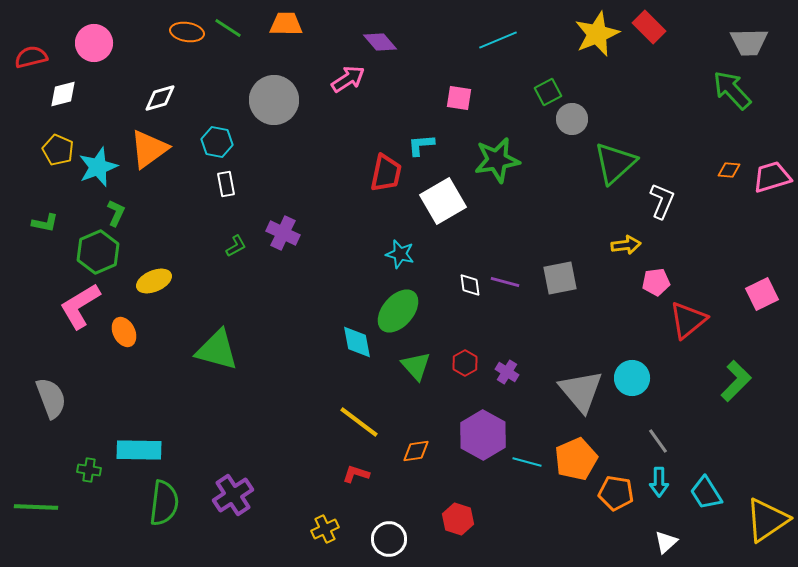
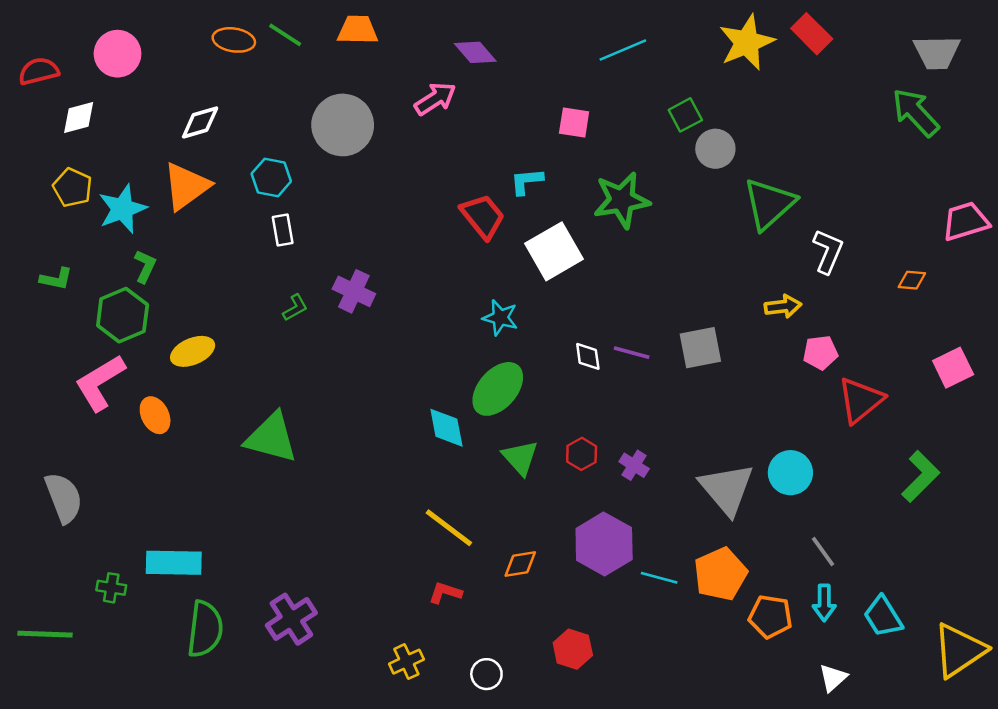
orange diamond: (729, 170) -> (912, 280), moved
red trapezoid: (386, 173) -> (483, 216), turned -51
white circle: (389, 539) -> (486, 674), size x0.7

